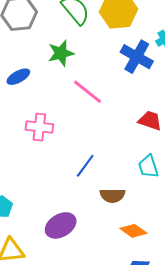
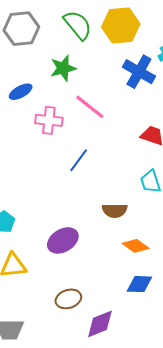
pink cross: (39, 127) -> (49, 120), moved
blue line: (85, 166) -> (79, 160), moved

